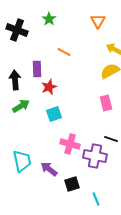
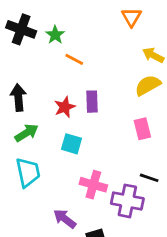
green star: (49, 19) -> (55, 35), moved
orange line: (64, 52) -> (74, 59), moved
purple rectangle: (37, 69) -> (92, 102), moved
cyan square: (54, 114) -> (72, 144), turned 35
cyan trapezoid: (22, 161) -> (28, 172), moved

